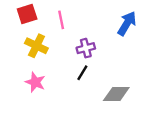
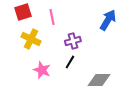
pink star: (35, 82) -> (42, 70), moved

